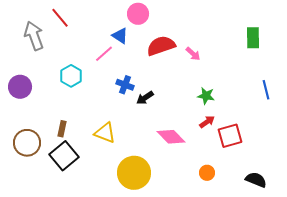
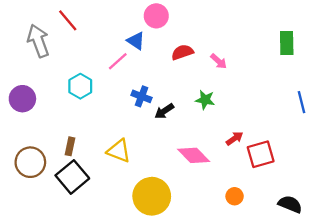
red semicircle: (161, 46) -> (182, 52), size x0.7
green star: (206, 96) -> (205, 100), moved

